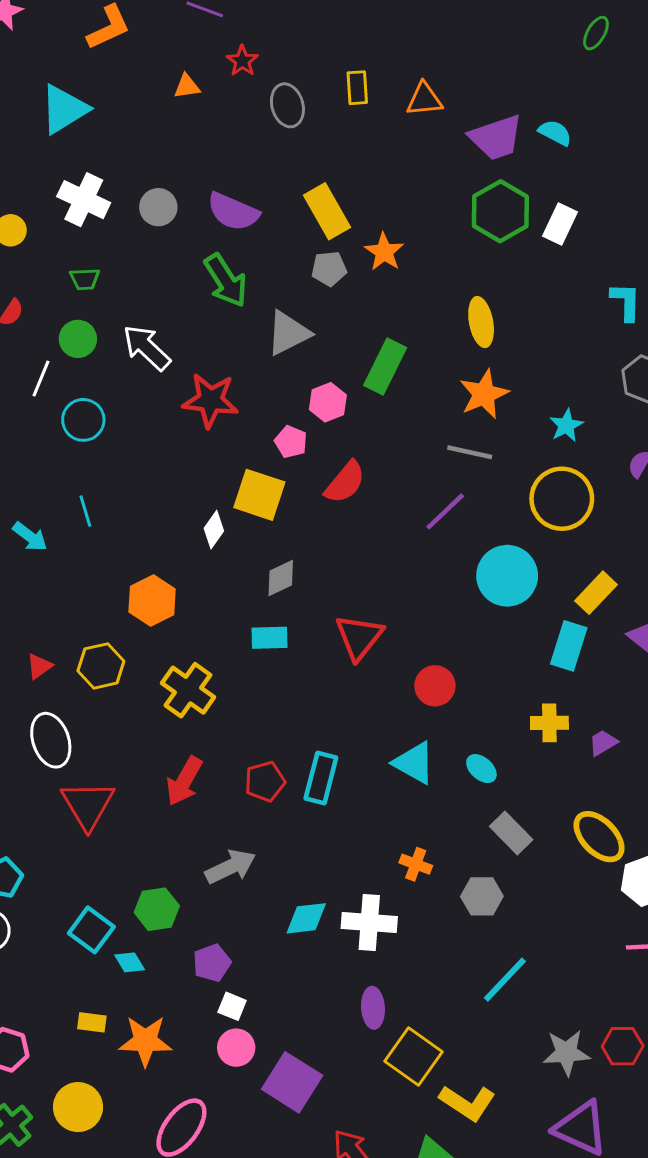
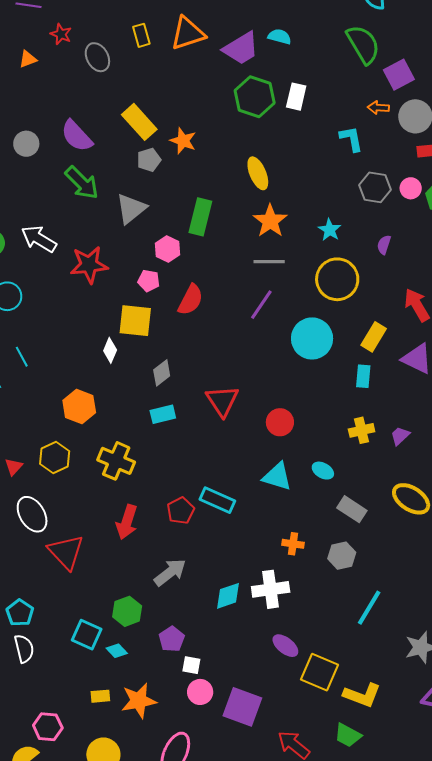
orange triangle: (424, 99) -> (188, 33), size x1.4
purple semicircle: (233, 212) -> (77, 136), turned 36
cyan rectangle: (569, 646) -> (363, 376), size x0.7
cyan rectangle: (321, 778) -> (217, 500), turned -68
purple ellipse: (373, 1008) -> (285, 646), turned -36

